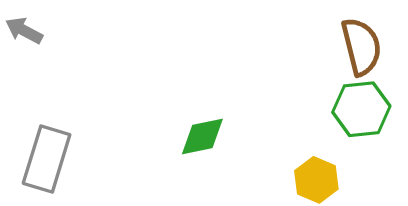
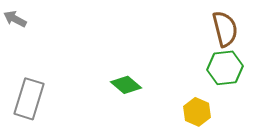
green diamond: (202, 137) -> (126, 85), turned 52

